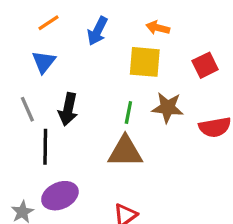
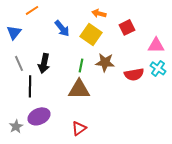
blue arrow: (97, 31) -> (62, 28), moved, turned -66
blue triangle: (44, 62) -> (14, 32), moved
yellow square: (145, 62) -> (91, 34), turned 30
red square: (205, 65) -> (127, 27), moved

